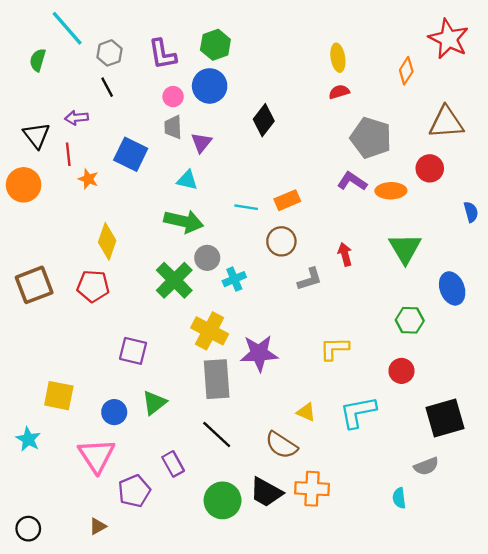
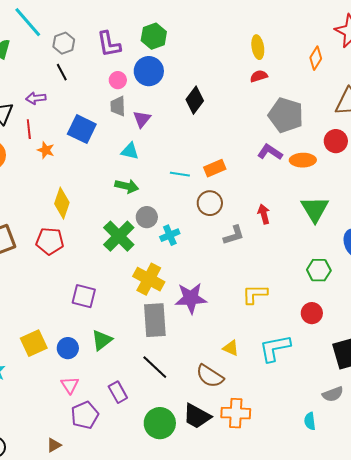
green arrow: (184, 221) -> (127, 186), size x0.7
yellow square: (59, 396) -> (34, 343), moved, turned -36
pink triangle: (97, 456) -> (70, 385), moved, size x0.6

